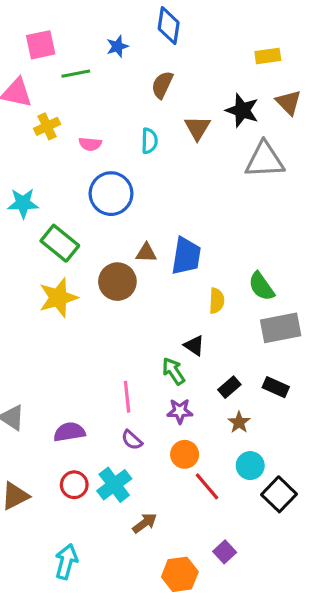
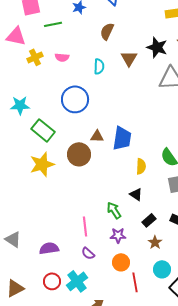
pink semicircle: (90, 144) -> (62, 57), moved
black triangle: (194, 346) -> (136, 194), moved
red line: (207, 486) -> (135, 282), turned 30

